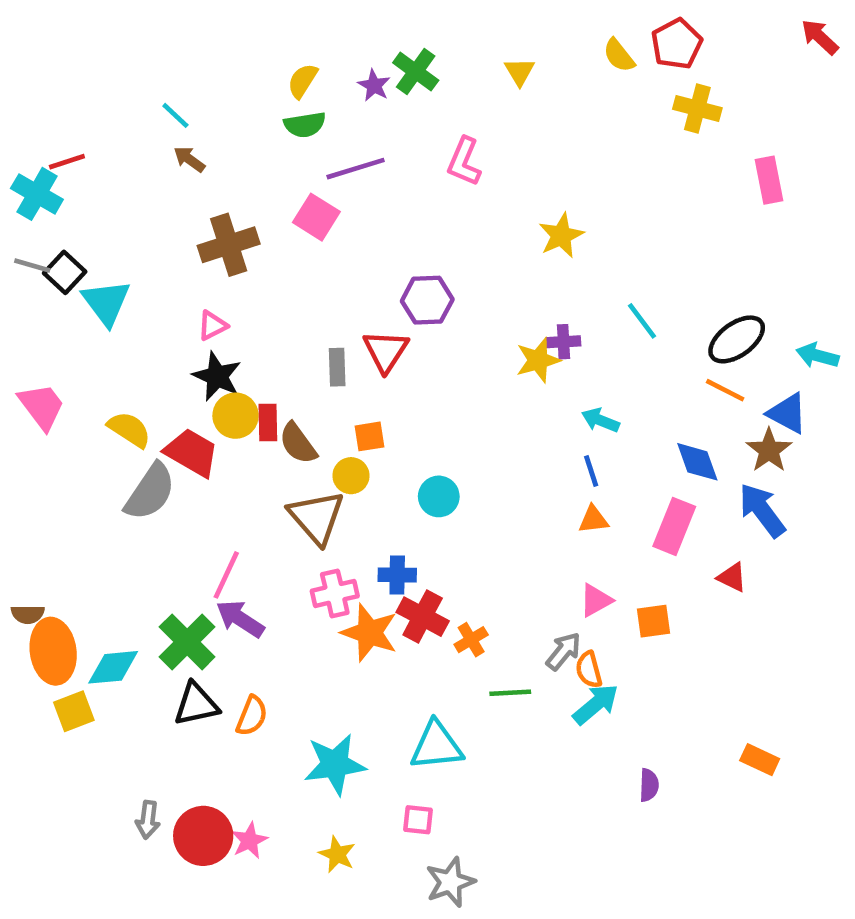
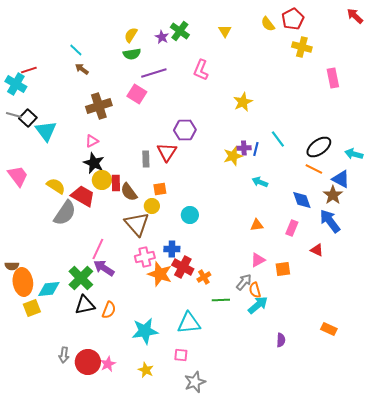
blue line: (591, 471) -> (256, 149), moved, turned 32
pink rectangle: (674, 526) -> (292, 228), size x0.7

